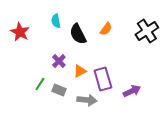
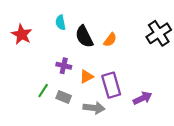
orange semicircle: (106, 29) -> (110, 40), moved
purple cross: (59, 61) -> (64, 66), turned -32

